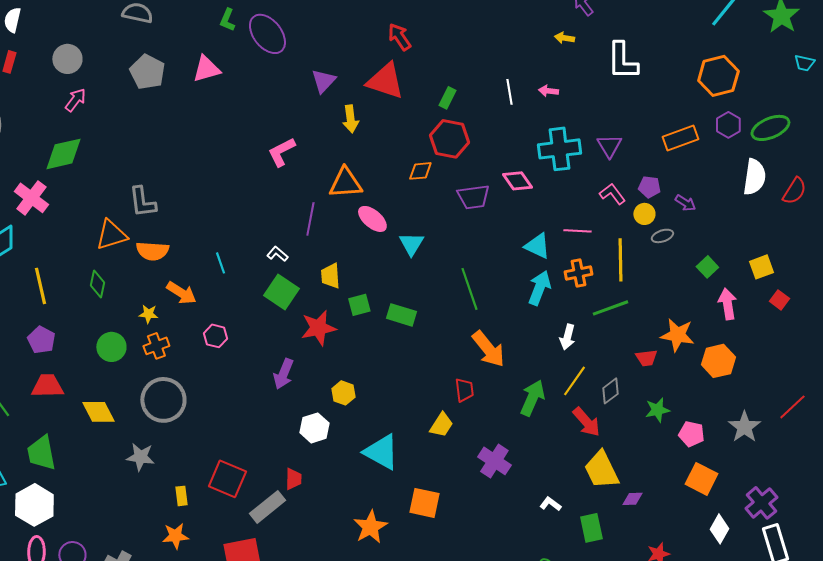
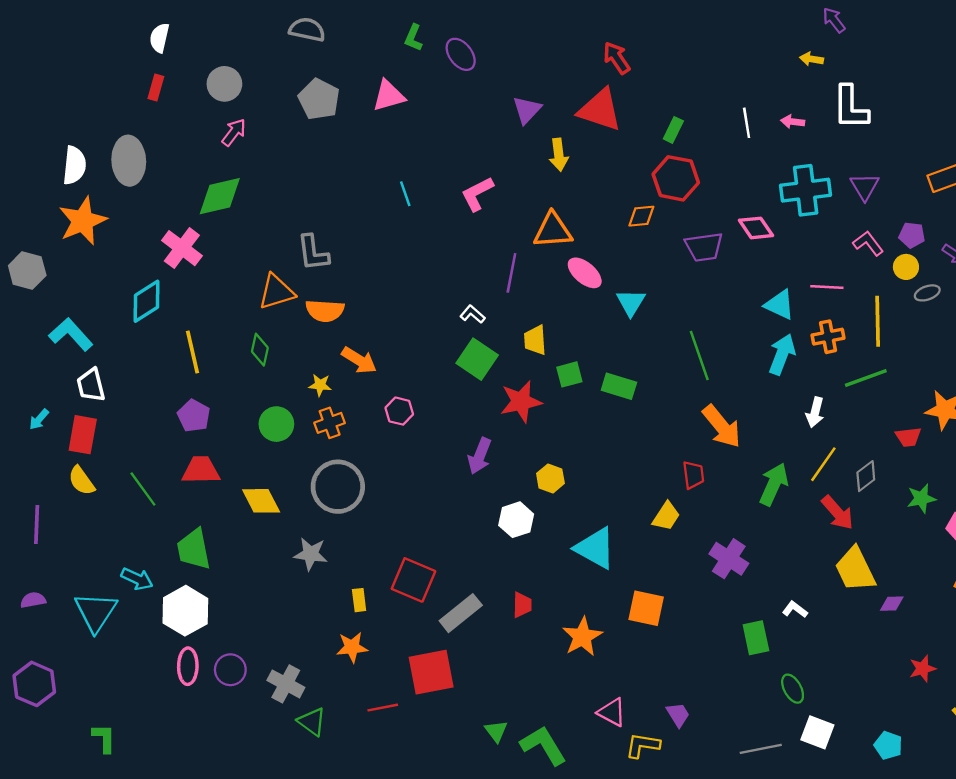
purple ellipse: (267, 34) -> (461, 54), size x0.7
white L-shape: (622, 61) -> (850, 107), moved
cyan line: (220, 263) -> (405, 194), moved
red trapezoid: (293, 479) -> (522, 605), moved
green rectangle: (591, 528) -> (756, 638), moved

